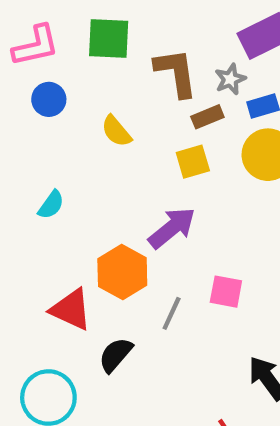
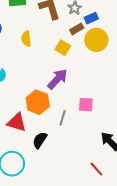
brown rectangle: (207, 117) -> (77, 29), moved
yellow semicircle: (116, 131) -> (26, 39), turned 42
yellow square: (193, 162) -> (63, 48), turned -35

